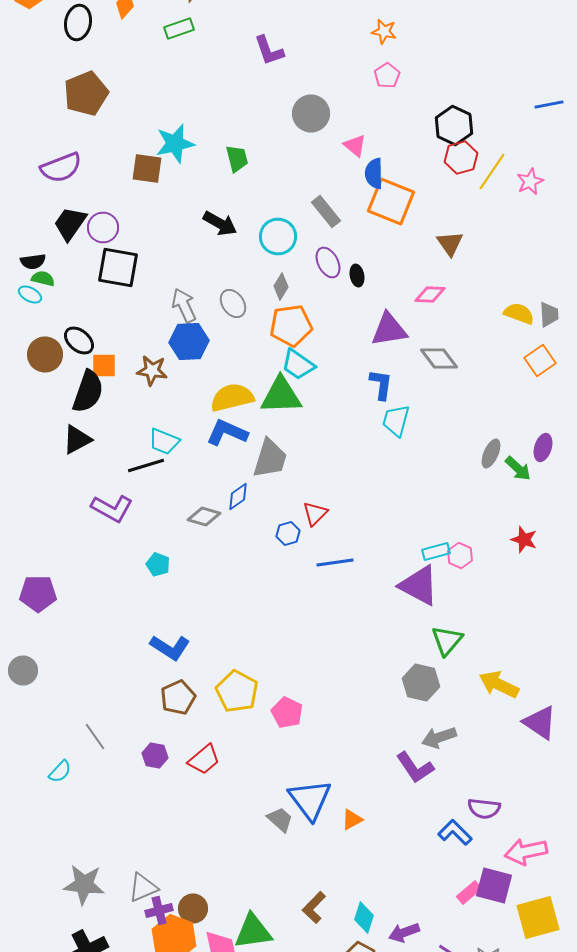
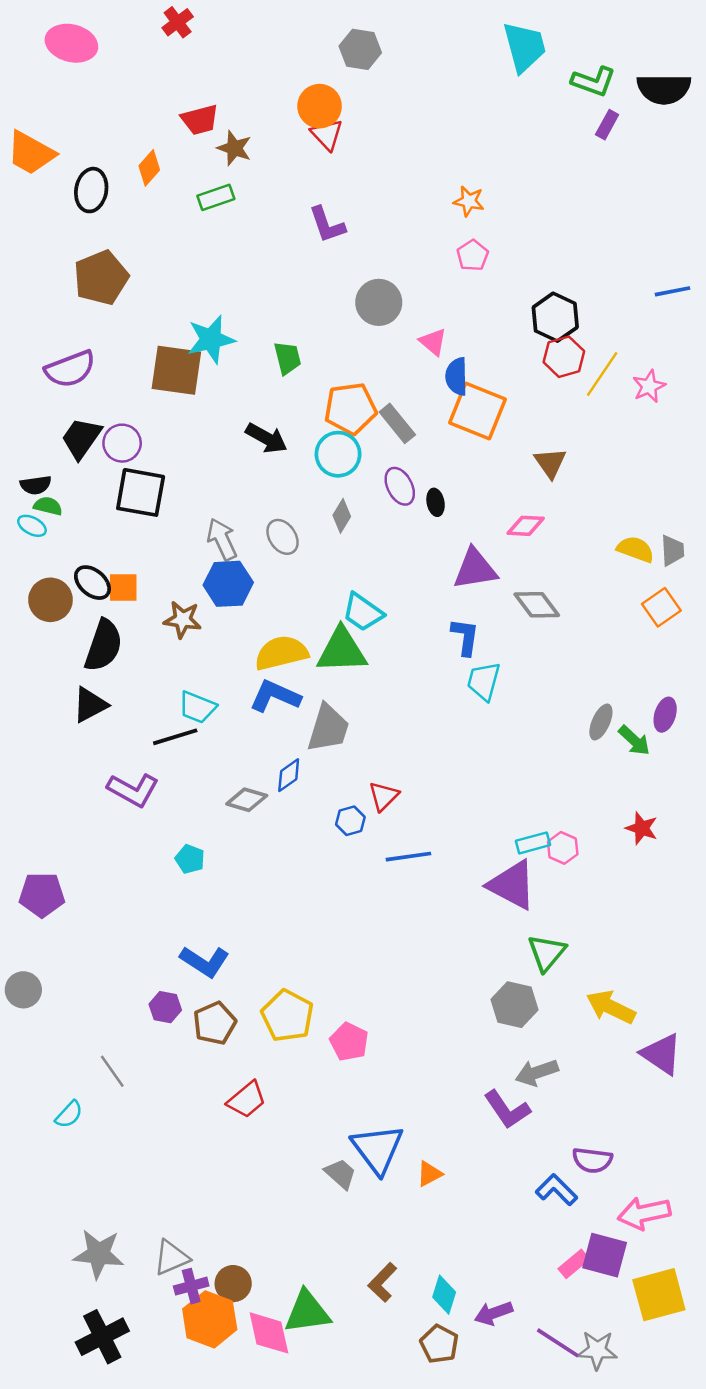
brown square: (147, 168) -> (176, 370), size x1.4
orange pentagon: (291, 326) -> (350, 409), moved
orange square: (104, 366) -> (123, 587), moved
purple hexagon: (155, 756) -> (165, 1007), moved

